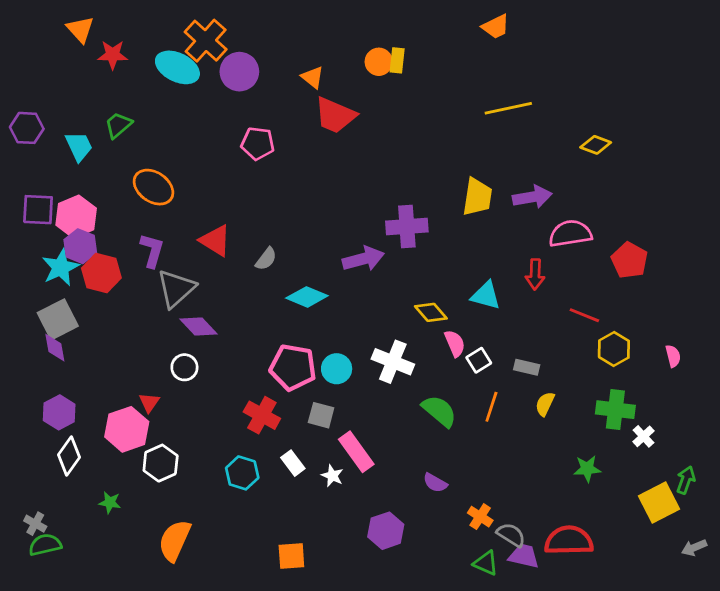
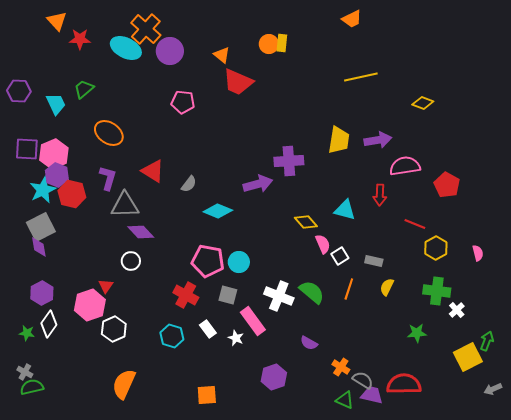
gray triangle: (176, 288) -> (125, 205), turned 40
white cross: (393, 362) -> (279, 296), moved
green star: (110, 502) -> (27, 333), moved

